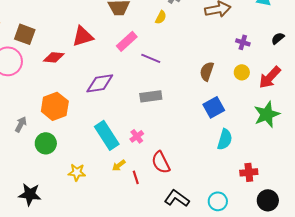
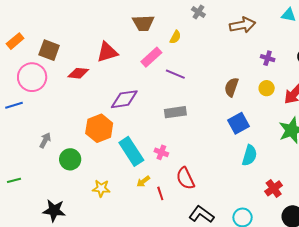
yellow semicircle: (161, 17) -> (175, 37), moved
orange hexagon: (55, 106) -> (99, 128), moved
pink cross: (137, 136) -> (161, 152), turned -32
red cross: (249, 172) -> (274, 188), turned -30

